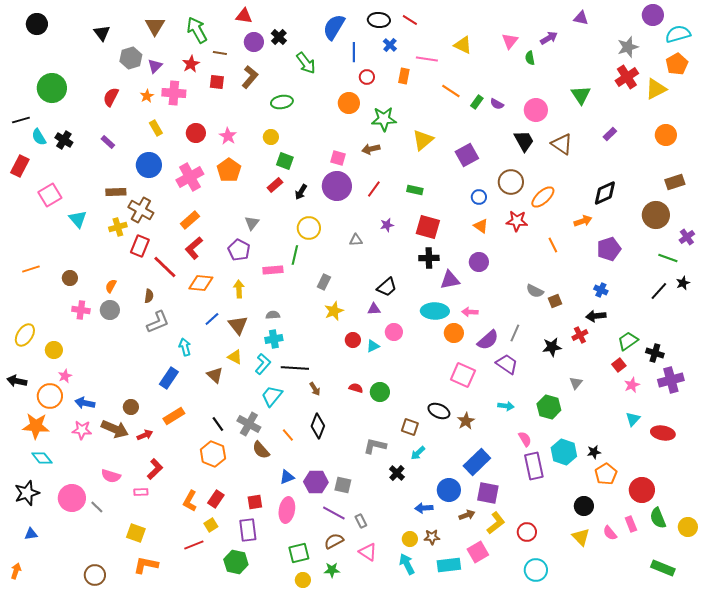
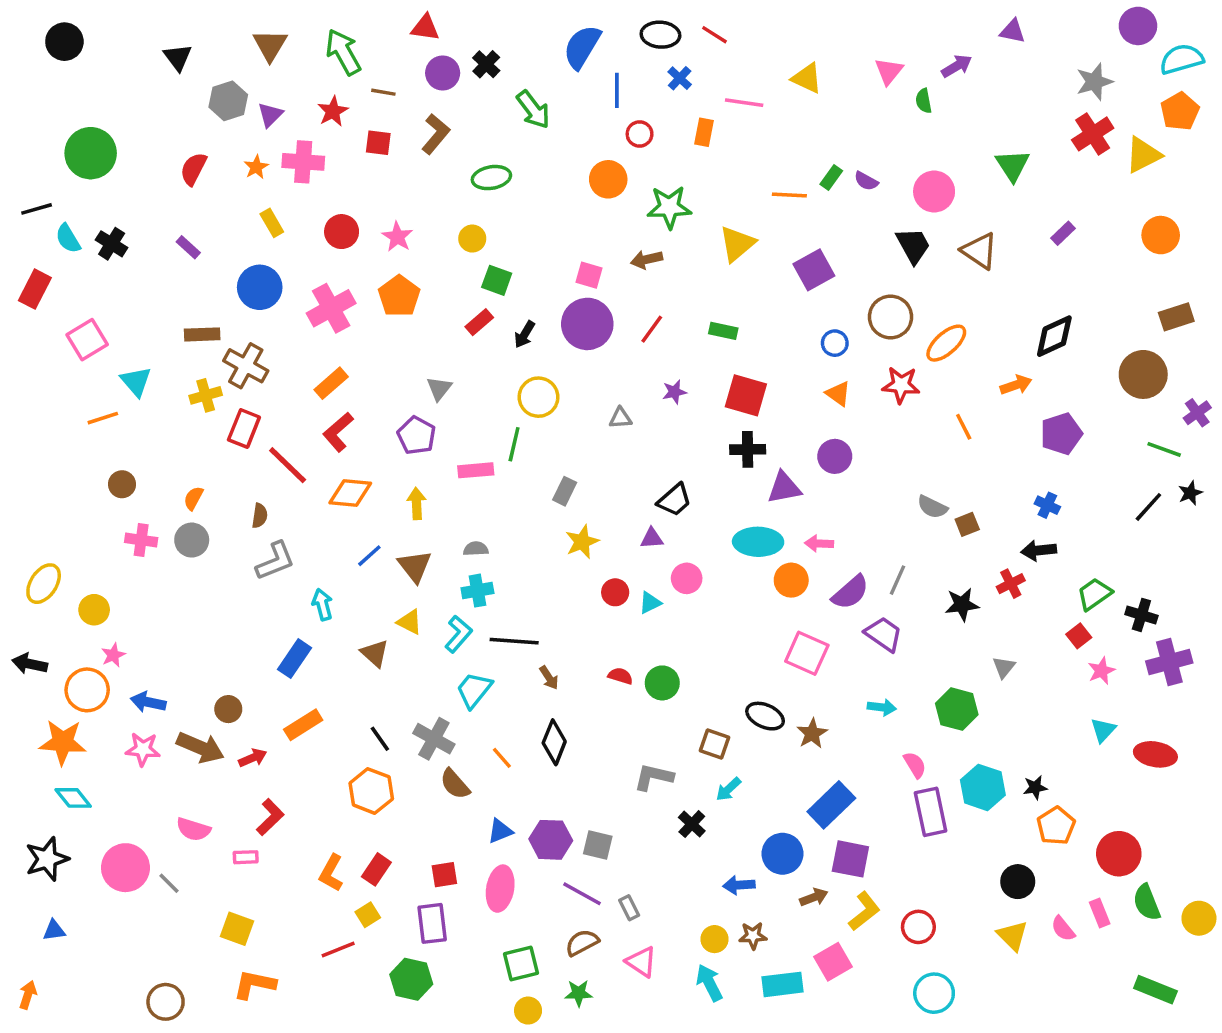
orange line: (451, 91) -> (789, 195), moved, turned -30
orange line: (31, 269) -> (103, 418), moved

